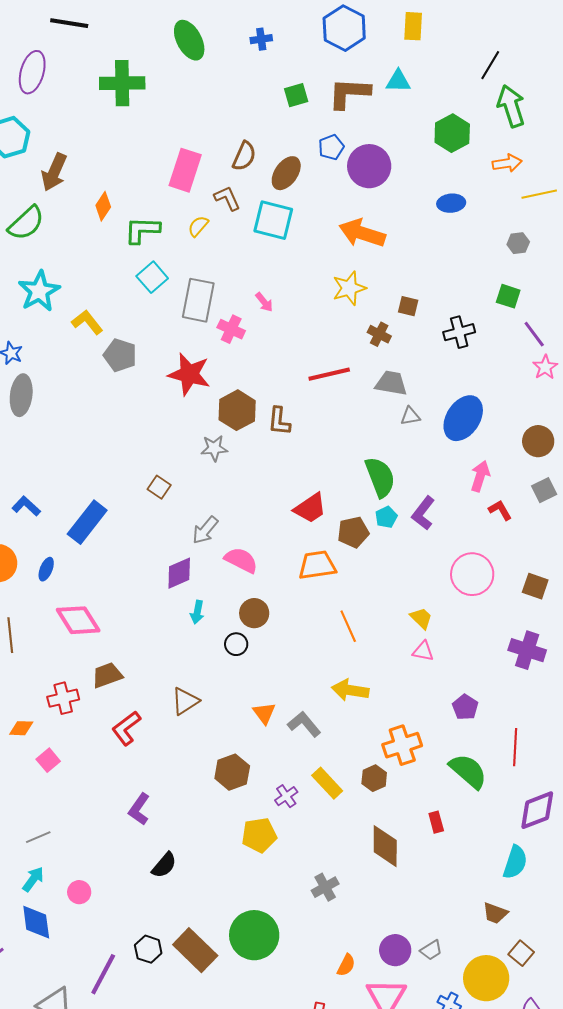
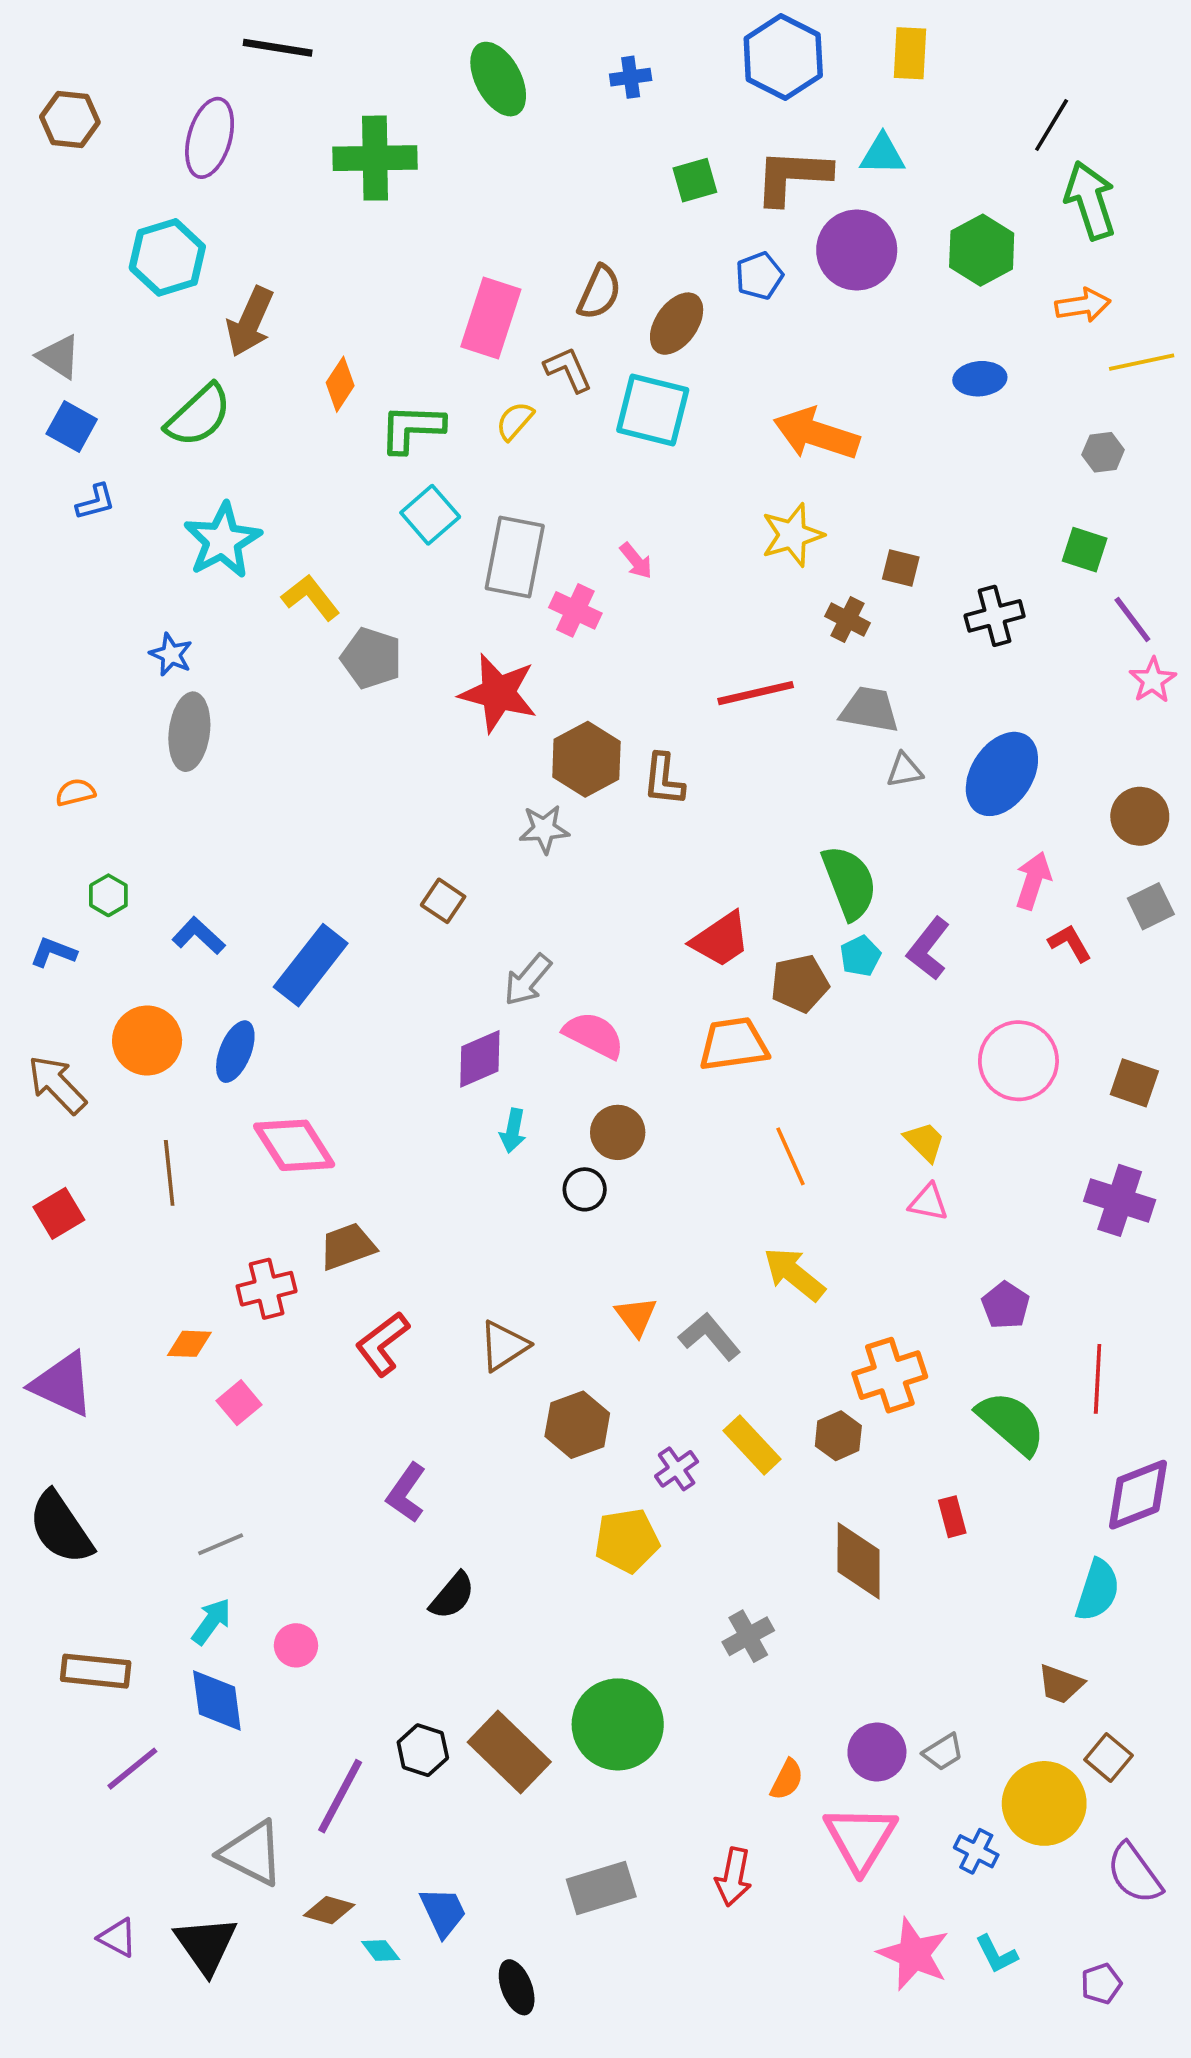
purple circle: (369, 166) -> (857, 250), moved
blue ellipse: (46, 569) -> (235, 1052), size x1.4
yellow arrow: (350, 690) -> (794, 1274), turned 30
brown triangle: (185, 701) -> (504, 1346), moved

